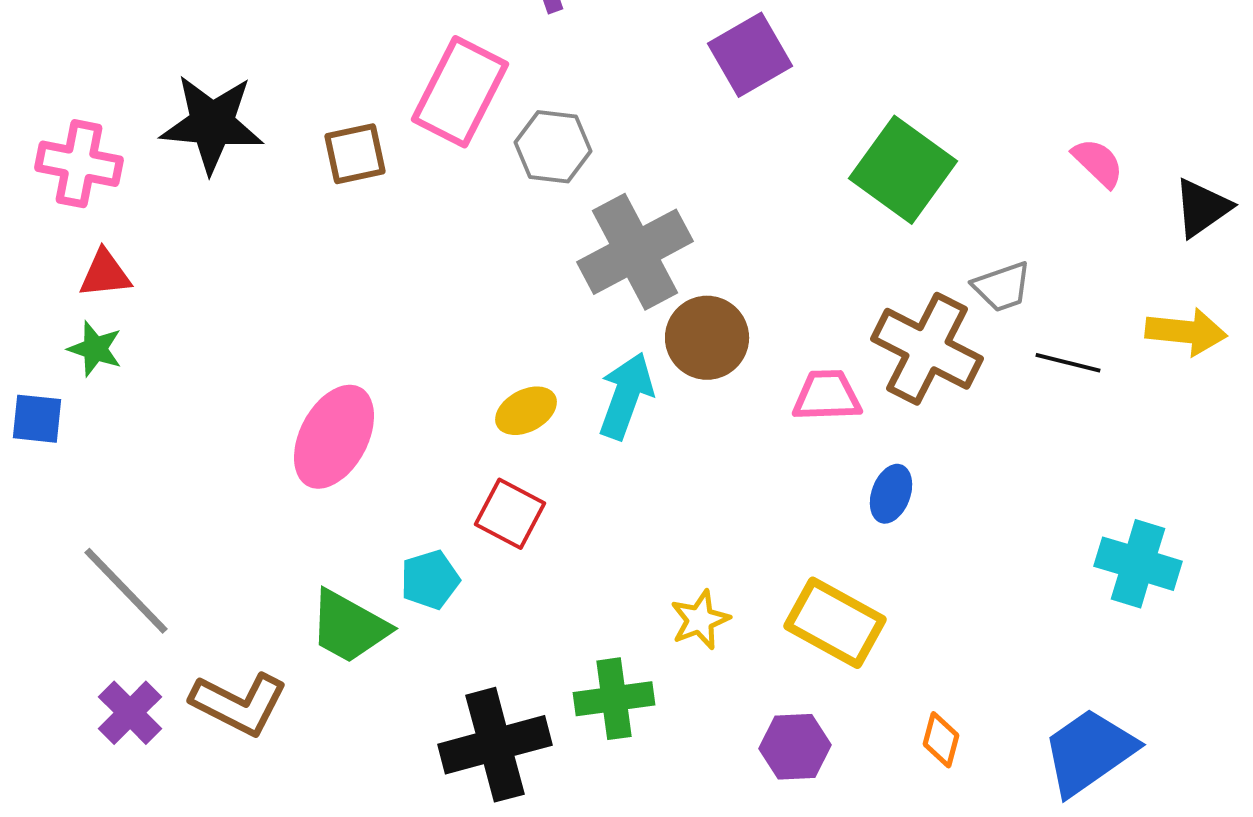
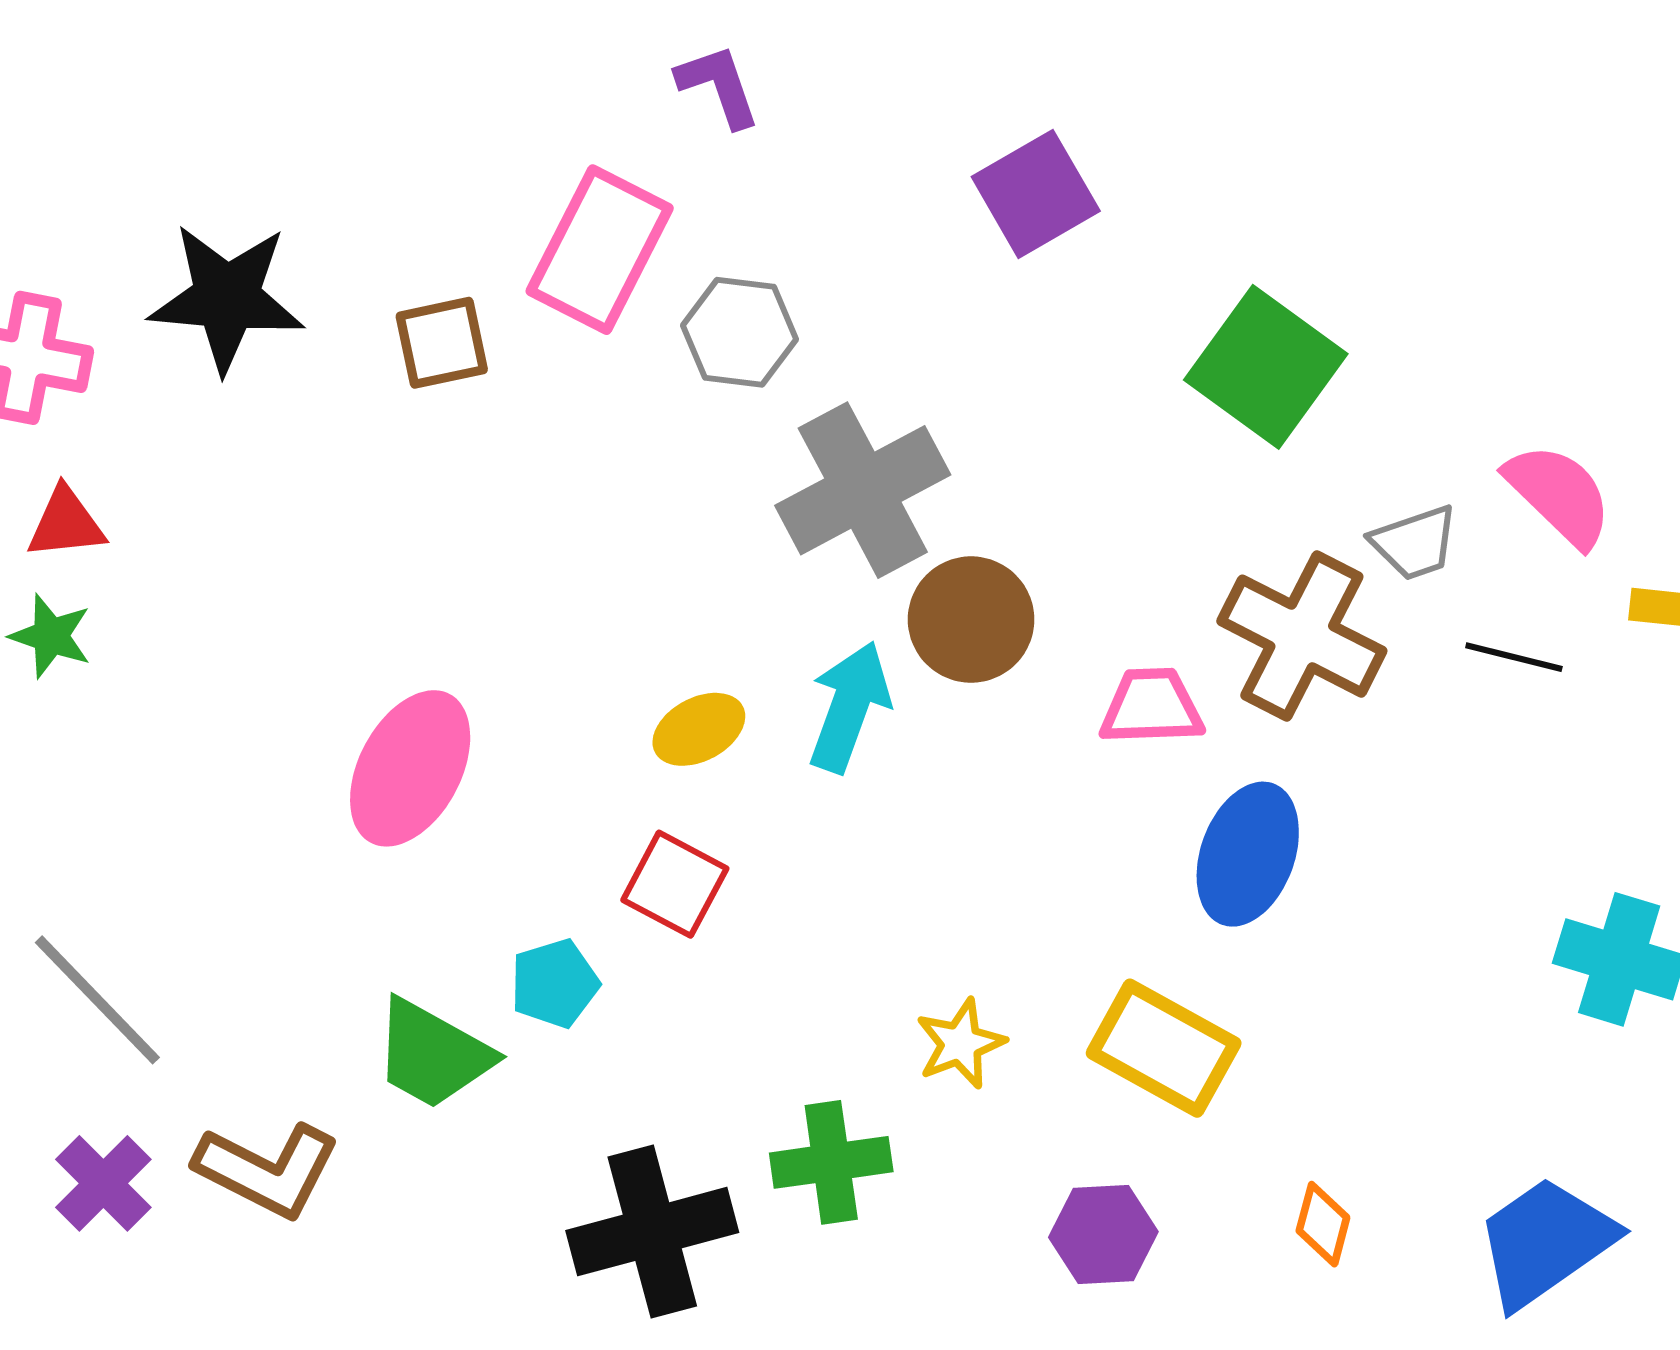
pink semicircle: (1098, 163) -> (1559, 495), moved, size x1.4
blue ellipse: (891, 494) -> (1248, 854), size x1.6

